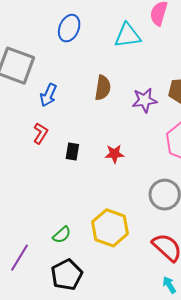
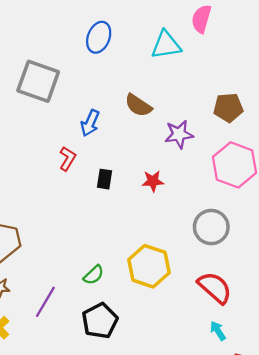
brown semicircle: (103, 88) -> (138, 105), turned 115
blue arrow: (48, 95) -> (90, 123), moved
purple star: (145, 100) -> (179, 134), moved

